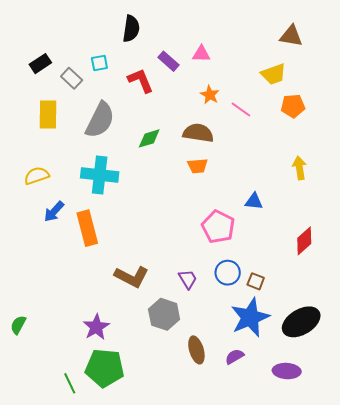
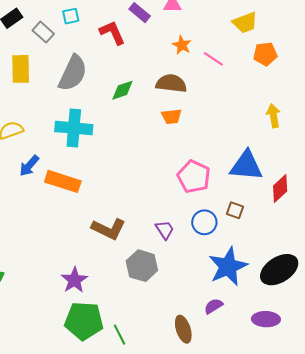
blue triangle: (254, 201) -> (246, 166), moved, size x1.8
orange rectangle: (87, 228) -> (63, 181), turned -56
brown square: (256, 281) -> (235, 210), moved
brown ellipse: (196, 350) -> (183, 329), moved
green line: (70, 383) -> (119, 335), moved

